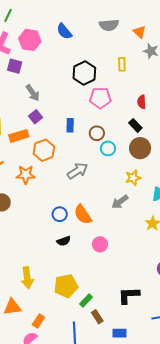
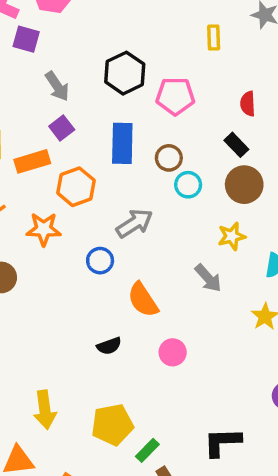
black hexagon: (84, 73) -> (125, 73), moved
blue rectangle: (70, 125) -> (122, 143), size x1.6
gray arrow: (120, 202) -> (208, 278), turned -96
blue circle: (60, 214) -> (100, 261), moved

